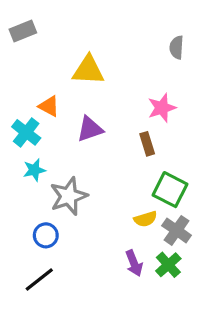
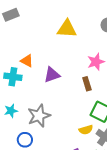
yellow triangle: (88, 70) -> (67, 29), moved
cyan cross: (26, 132) -> (13, 77), turned -30
cyan star: (34, 170) -> (11, 111), moved

